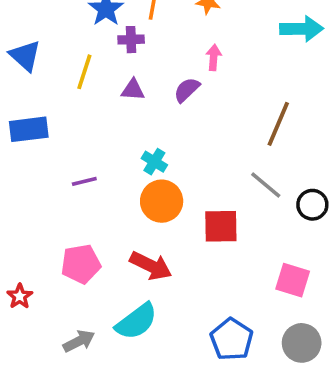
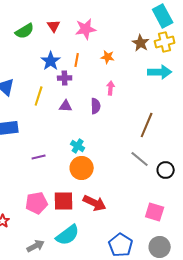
purple semicircle: (187, 90) -> (96, 106), turned 133
red square: (221, 226) -> (64, 201), moved
red arrow: (151, 266) -> (95, 203), moved

